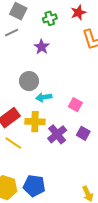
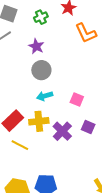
gray circle: (29, 81) -> (41, 70), moved

